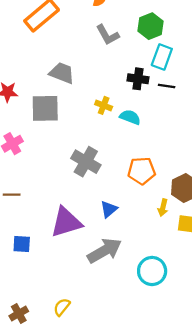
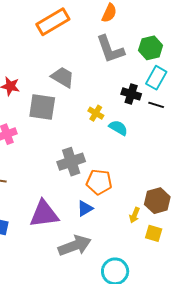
gray L-shape: (108, 35) -> (110, 49), size x1.4
gray cross: (86, 162) -> (71, 162), turned 32
orange pentagon: (142, 171) -> (99, 182), moved

